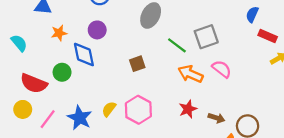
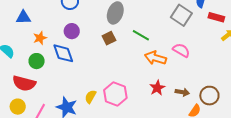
gray square: (206, 37) -> (181, 15), moved, turned -30
brown square: (137, 64) -> (109, 38), moved
green circle: (62, 72) -> (37, 61), moved

